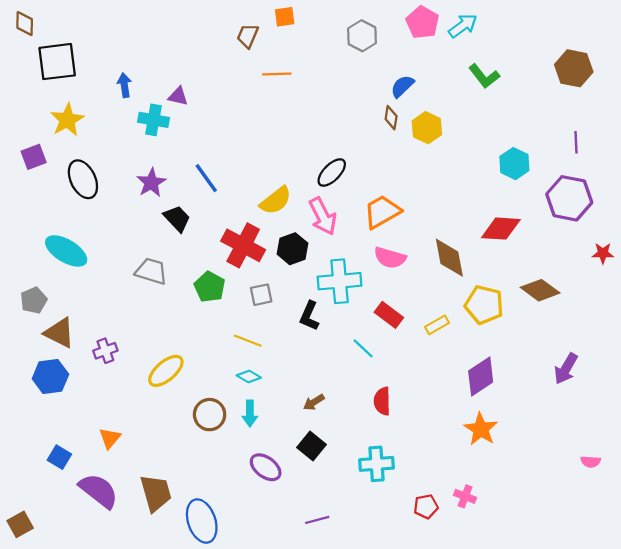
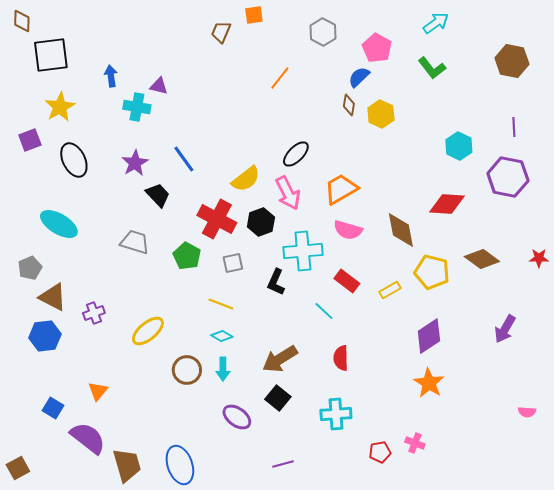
pink pentagon: (422, 22) -> (377, 48), moved
cyan arrow: (463, 26) -> (436, 23), moved
orange line: (277, 74) -> (280, 78), moved, turned -50
red star: (603, 253) -> (539, 258), moved
brown arrow: (314, 402) -> (280, 359), size x1.8
brown trapezoid: (156, 493) -> (127, 465), moved

